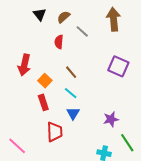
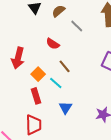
red semicircle: (59, 42) -> (53, 44), moved, turned -64
cyan line: (71, 93) -> (56, 83), moved
red trapezoid: (55, 132) -> (34, 125), moved

